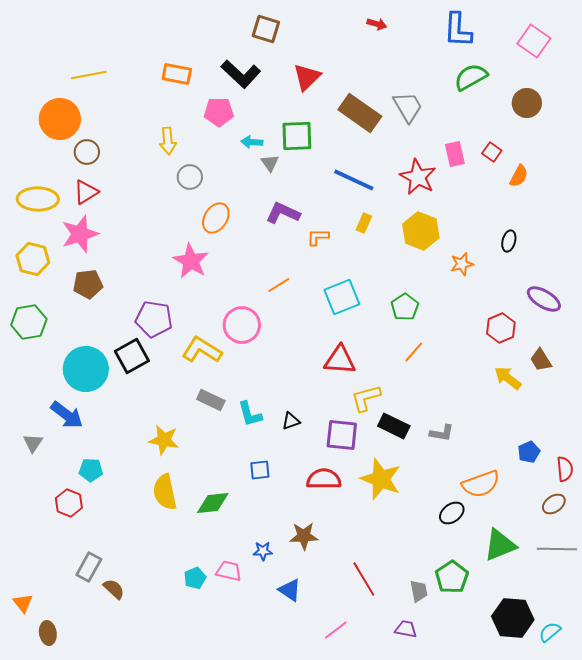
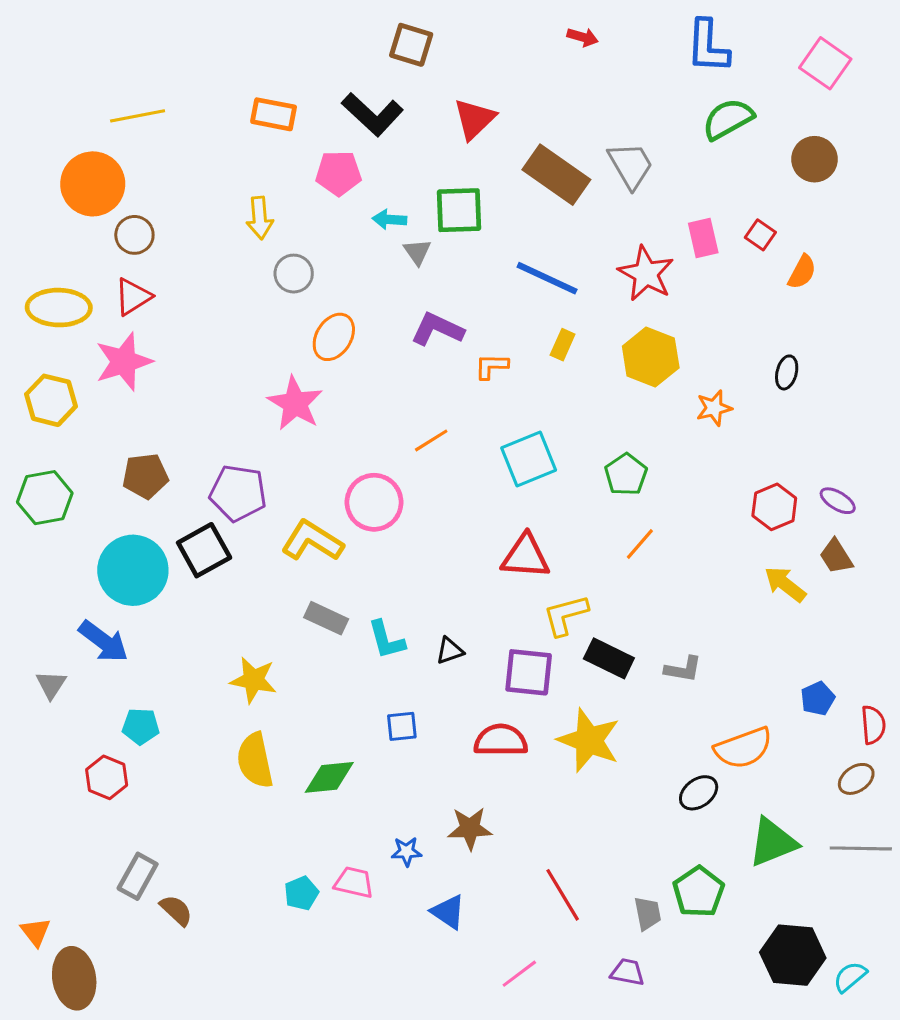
brown pentagon: (88, 284) -> (145, 476), moved
purple ellipse: (544, 299) -> (838, 501), moved, size x0.7
brown ellipse: (48, 633) -> (74, 978), size x1.6

